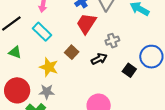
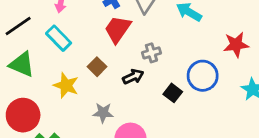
green triangle: (15, 52) -> (22, 64), size x1.5
gray star: (47, 92) -> (103, 113), moved

